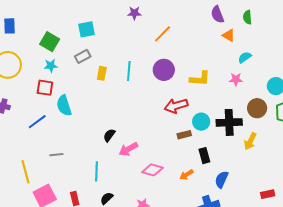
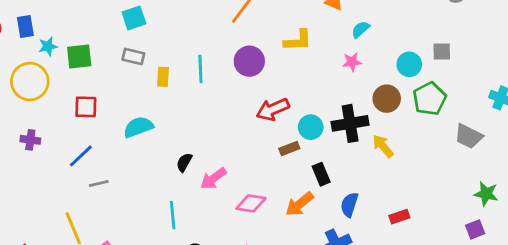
green square: (50, 42) -> (79, 56), moved, turned -30
gray rectangle: (83, 56) -> (133, 56), turned 49
cyan star: (51, 66) -> (48, 46), moved
yellow L-shape: (200, 79) -> (298, 41), moved
cyan semicircle: (64, 106) -> (138, 127), moved, turned 95
yellow arrow: (250, 141) -> (383, 146), turned 120
gray line: (56, 155) -> (99, 184), moved
orange arrow: (187, 175) -> (299, 204), size x1.5
red rectangle: (268, 194) -> (399, 217), moved

